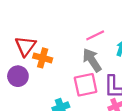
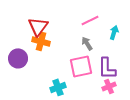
red triangle: (25, 46) -> (38, 26), moved
gray arrow: (92, 60) -> (87, 43), size x0.6

